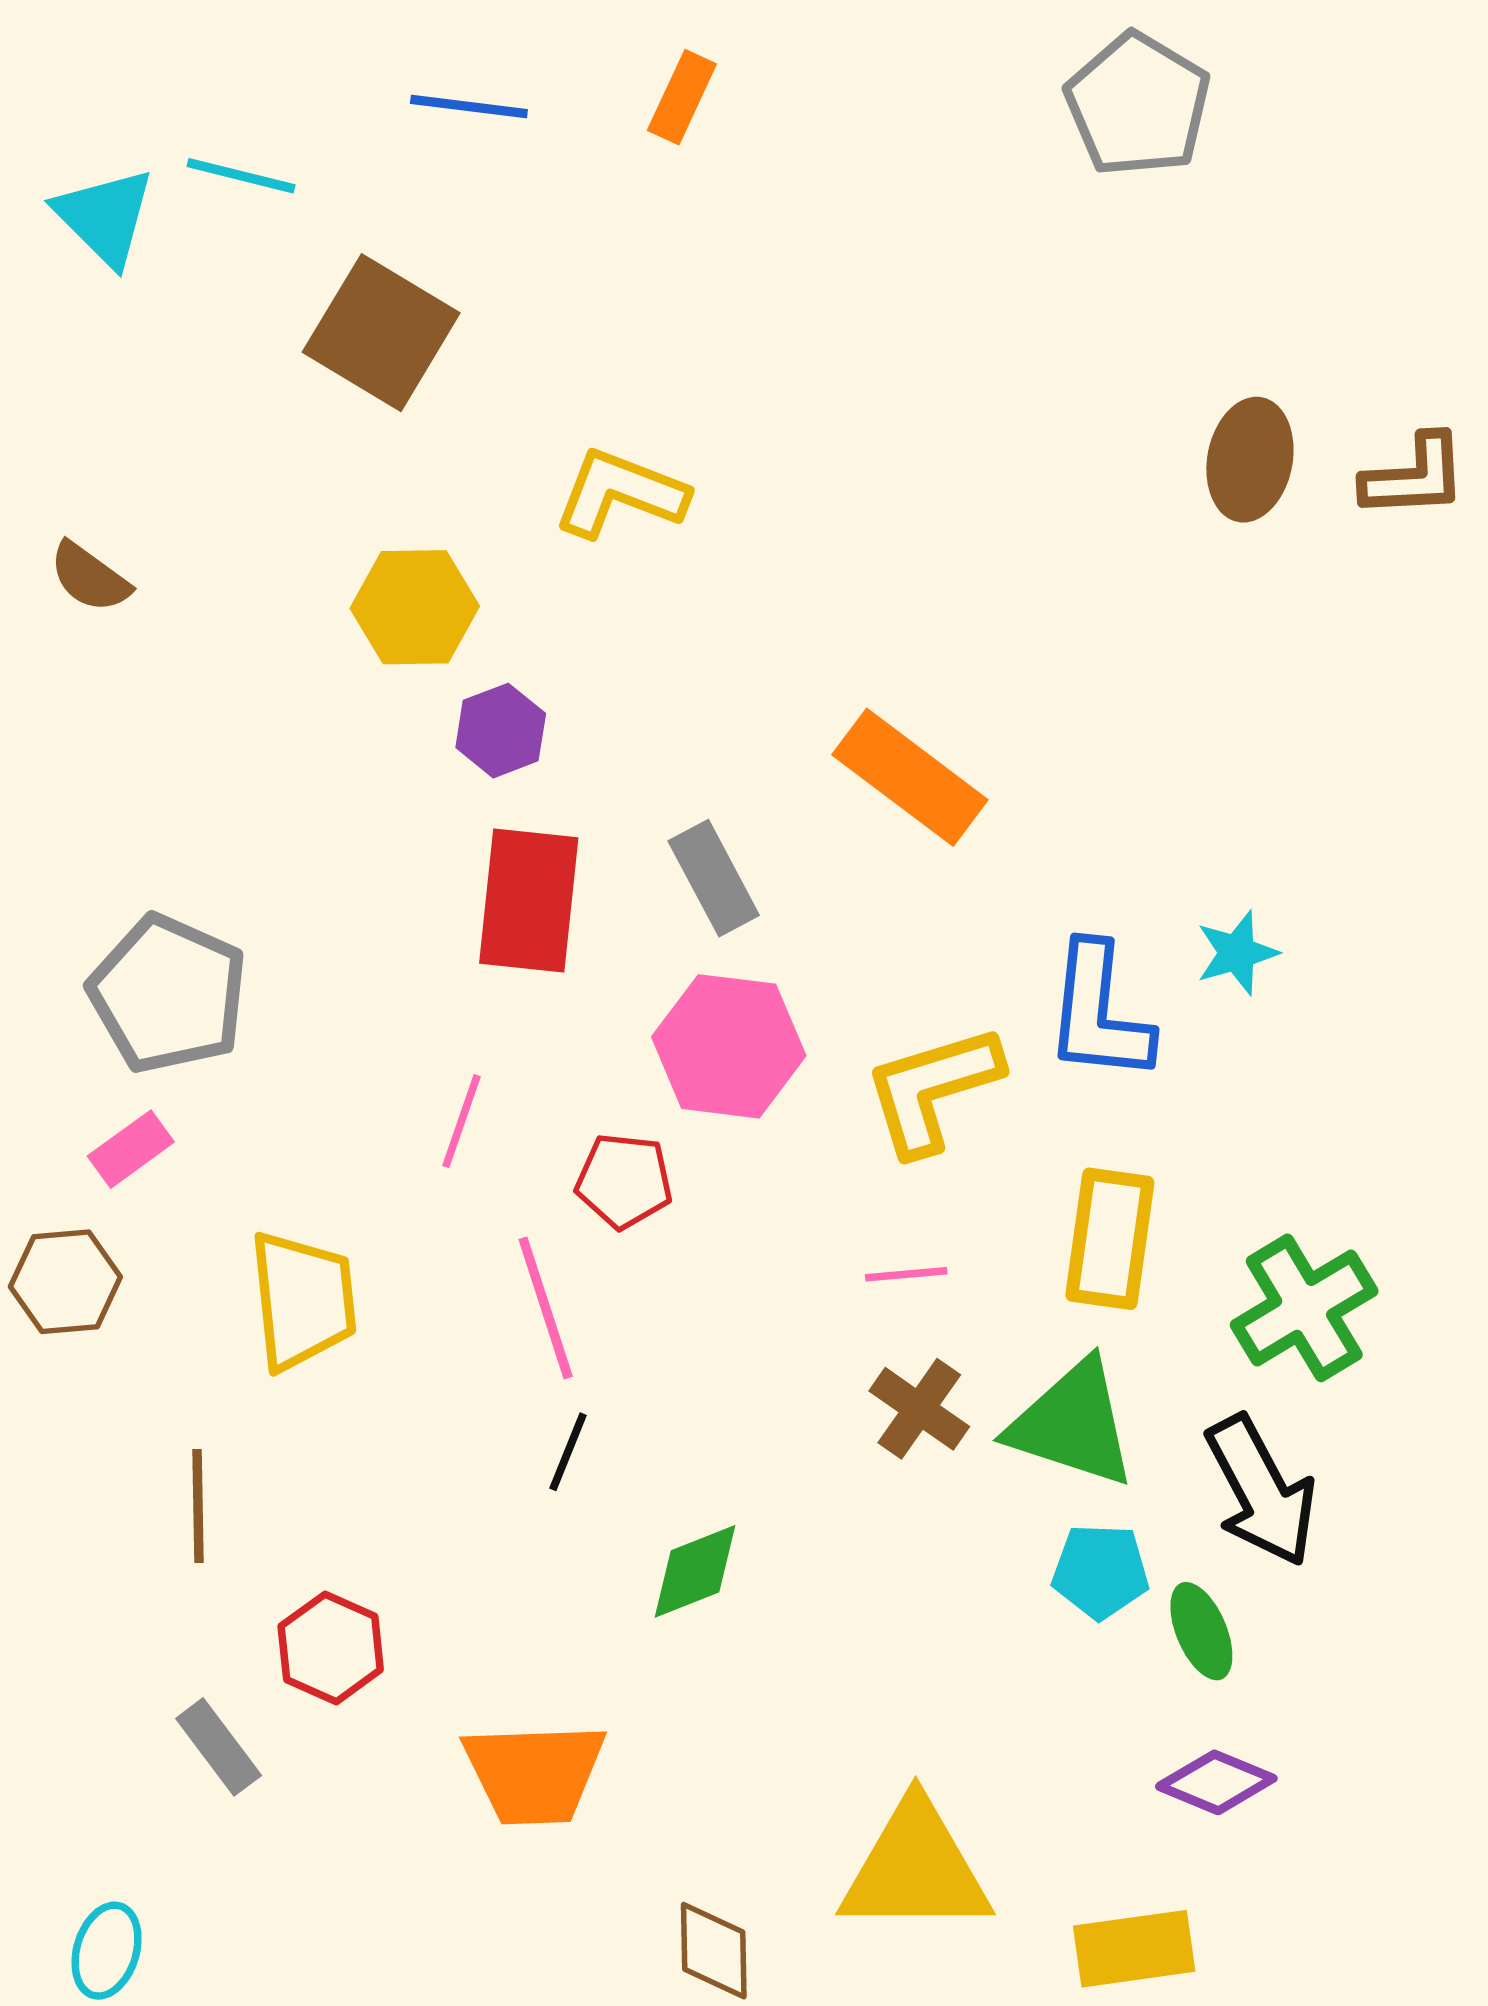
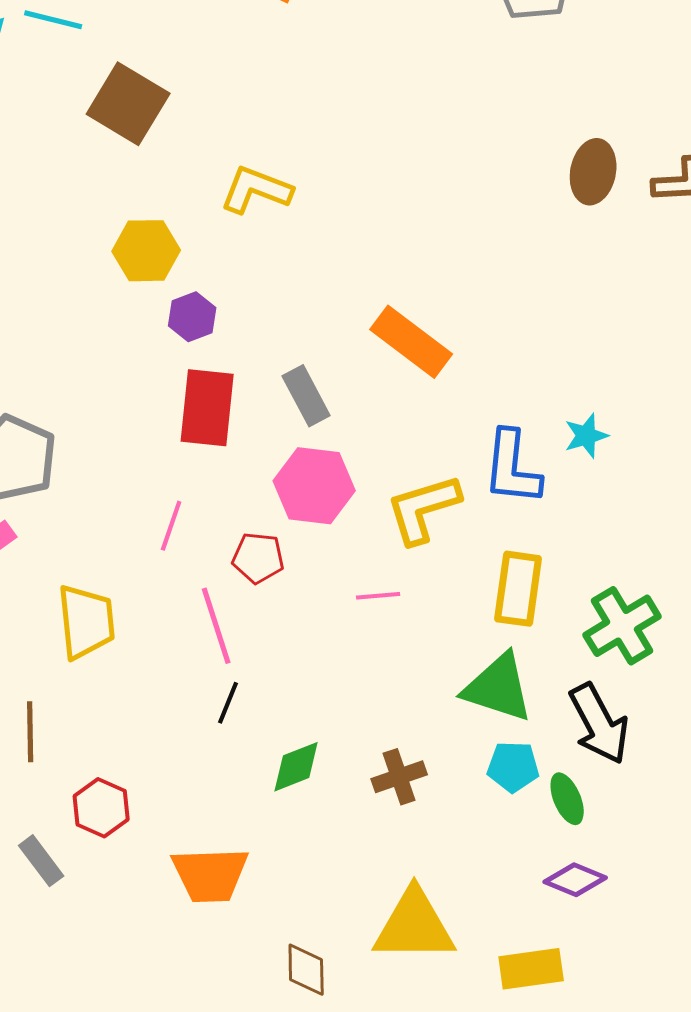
pink line: (906, 1274) -> (378, 596), moved
brown cross: (919, 1409) -> (399, 777), moved, turned 36

